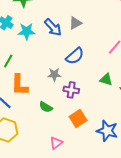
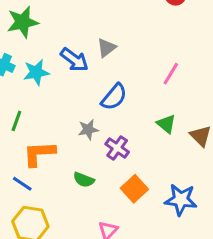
green triangle: (106, 80) -> (166, 124), turned 32
orange L-shape: (19, 85) -> (39, 154), turned 95
purple cross: (71, 90) -> (117, 148), turned 35

